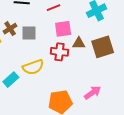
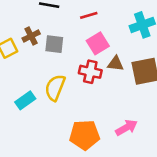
pink square: (63, 29) -> (98, 43), turned -30
yellow semicircle: (33, 67) -> (55, 88), turned 125

